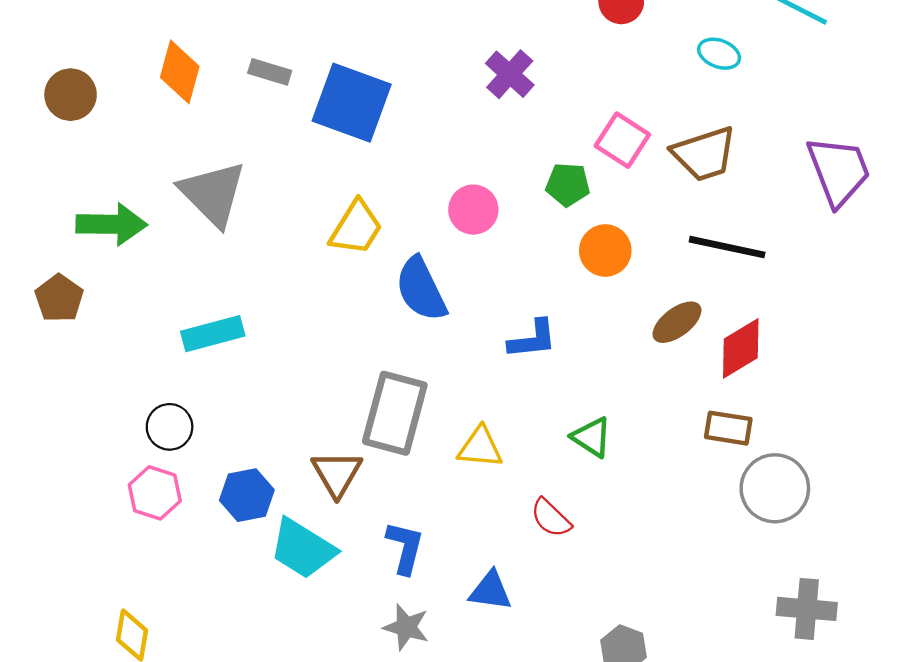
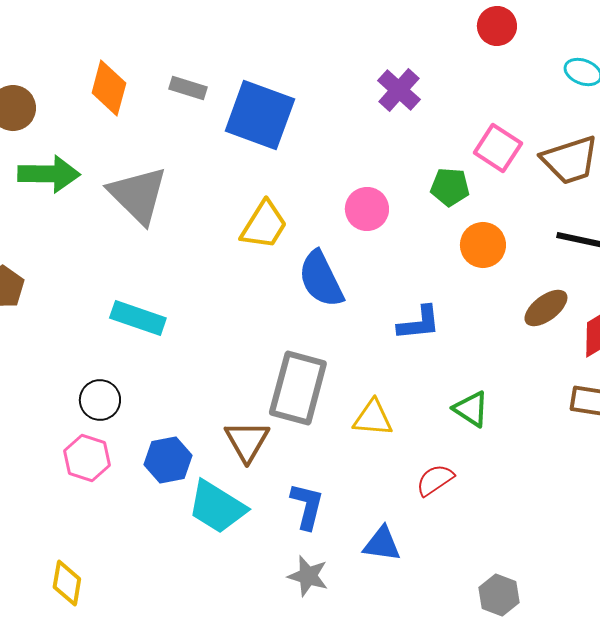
green arrow: (112, 224) -> (49, 174), moved
cyan rectangle: (213, 334) -> (138, 318), turned 34
red semicircle: (551, 518) -> (435, 480), turned 102

